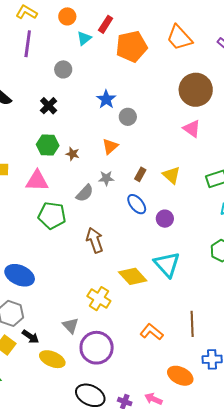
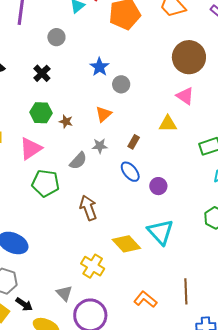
yellow triangle: (171, 175) -> (168, 124), moved, turned -42
pink triangle: (37, 181) -> (31, 149), turned -35

